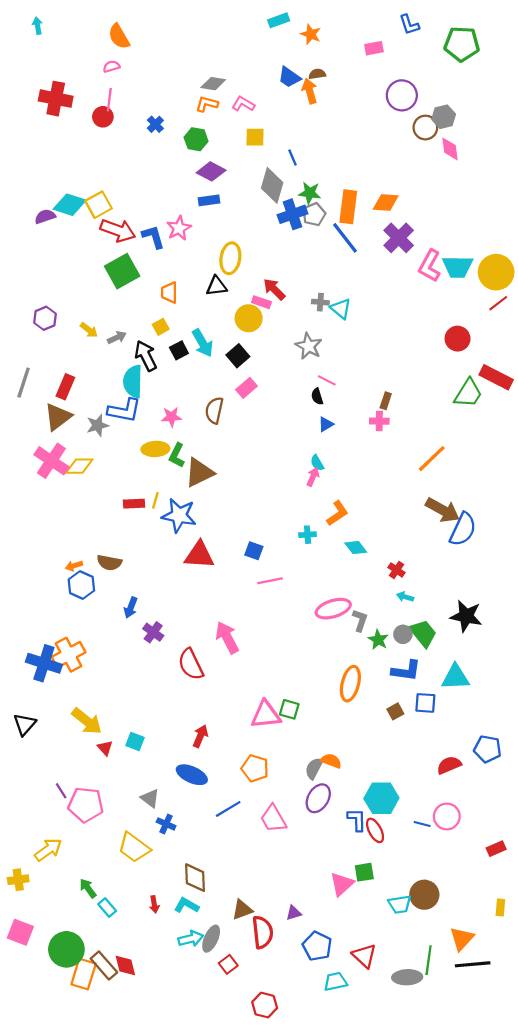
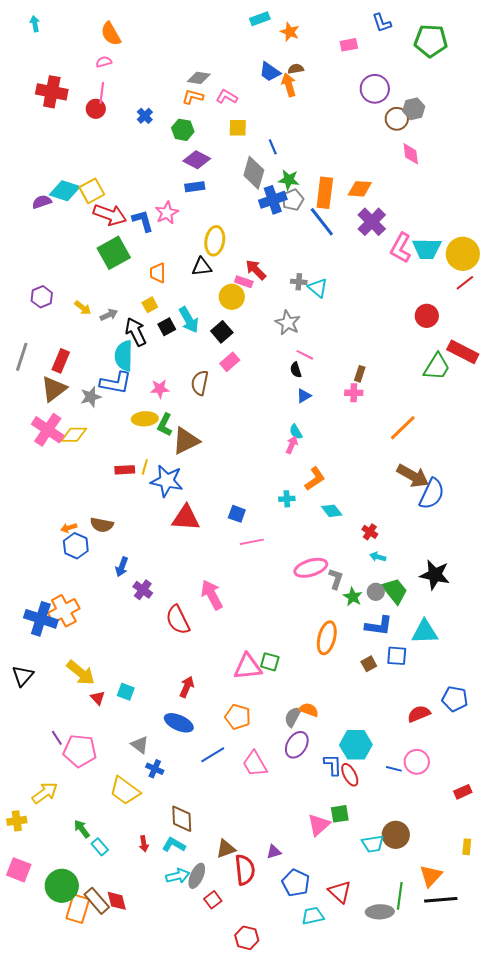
pink diamond: (450, 149) -> (411, 154), moved

